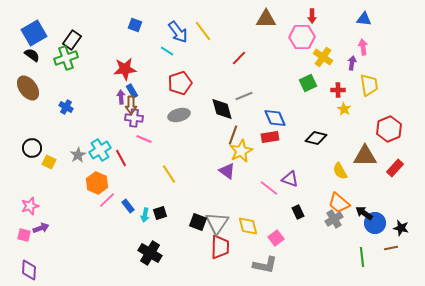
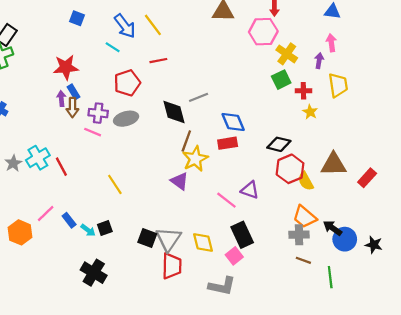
red line: (239, 58) -> (158, 61), moved, turned 35
green square: (308, 83) -> (281, 80), moved
purple cross: (134, 118) -> (98, 113), moved
red hexagon: (389, 129) -> (290, 169), moved
pink line: (144, 139) -> (93, 132), moved
orange hexagon: (97, 183) -> (20, 232), moved
black rectangle: (298, 212) -> (242, 235), moved, size x1.6
cyan arrow: (145, 215) -> (88, 230), turned -64
gray cross: (334, 219) -> (299, 235), turned 30
brown line: (391, 248) -> (303, 260), moved, turned 32

